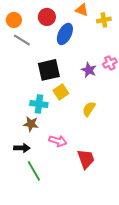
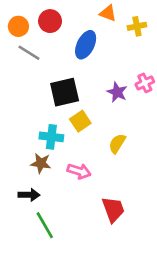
red circle: (47, 17) -> (50, 21), moved
pink arrow: (58, 141) -> (79, 171), moved

